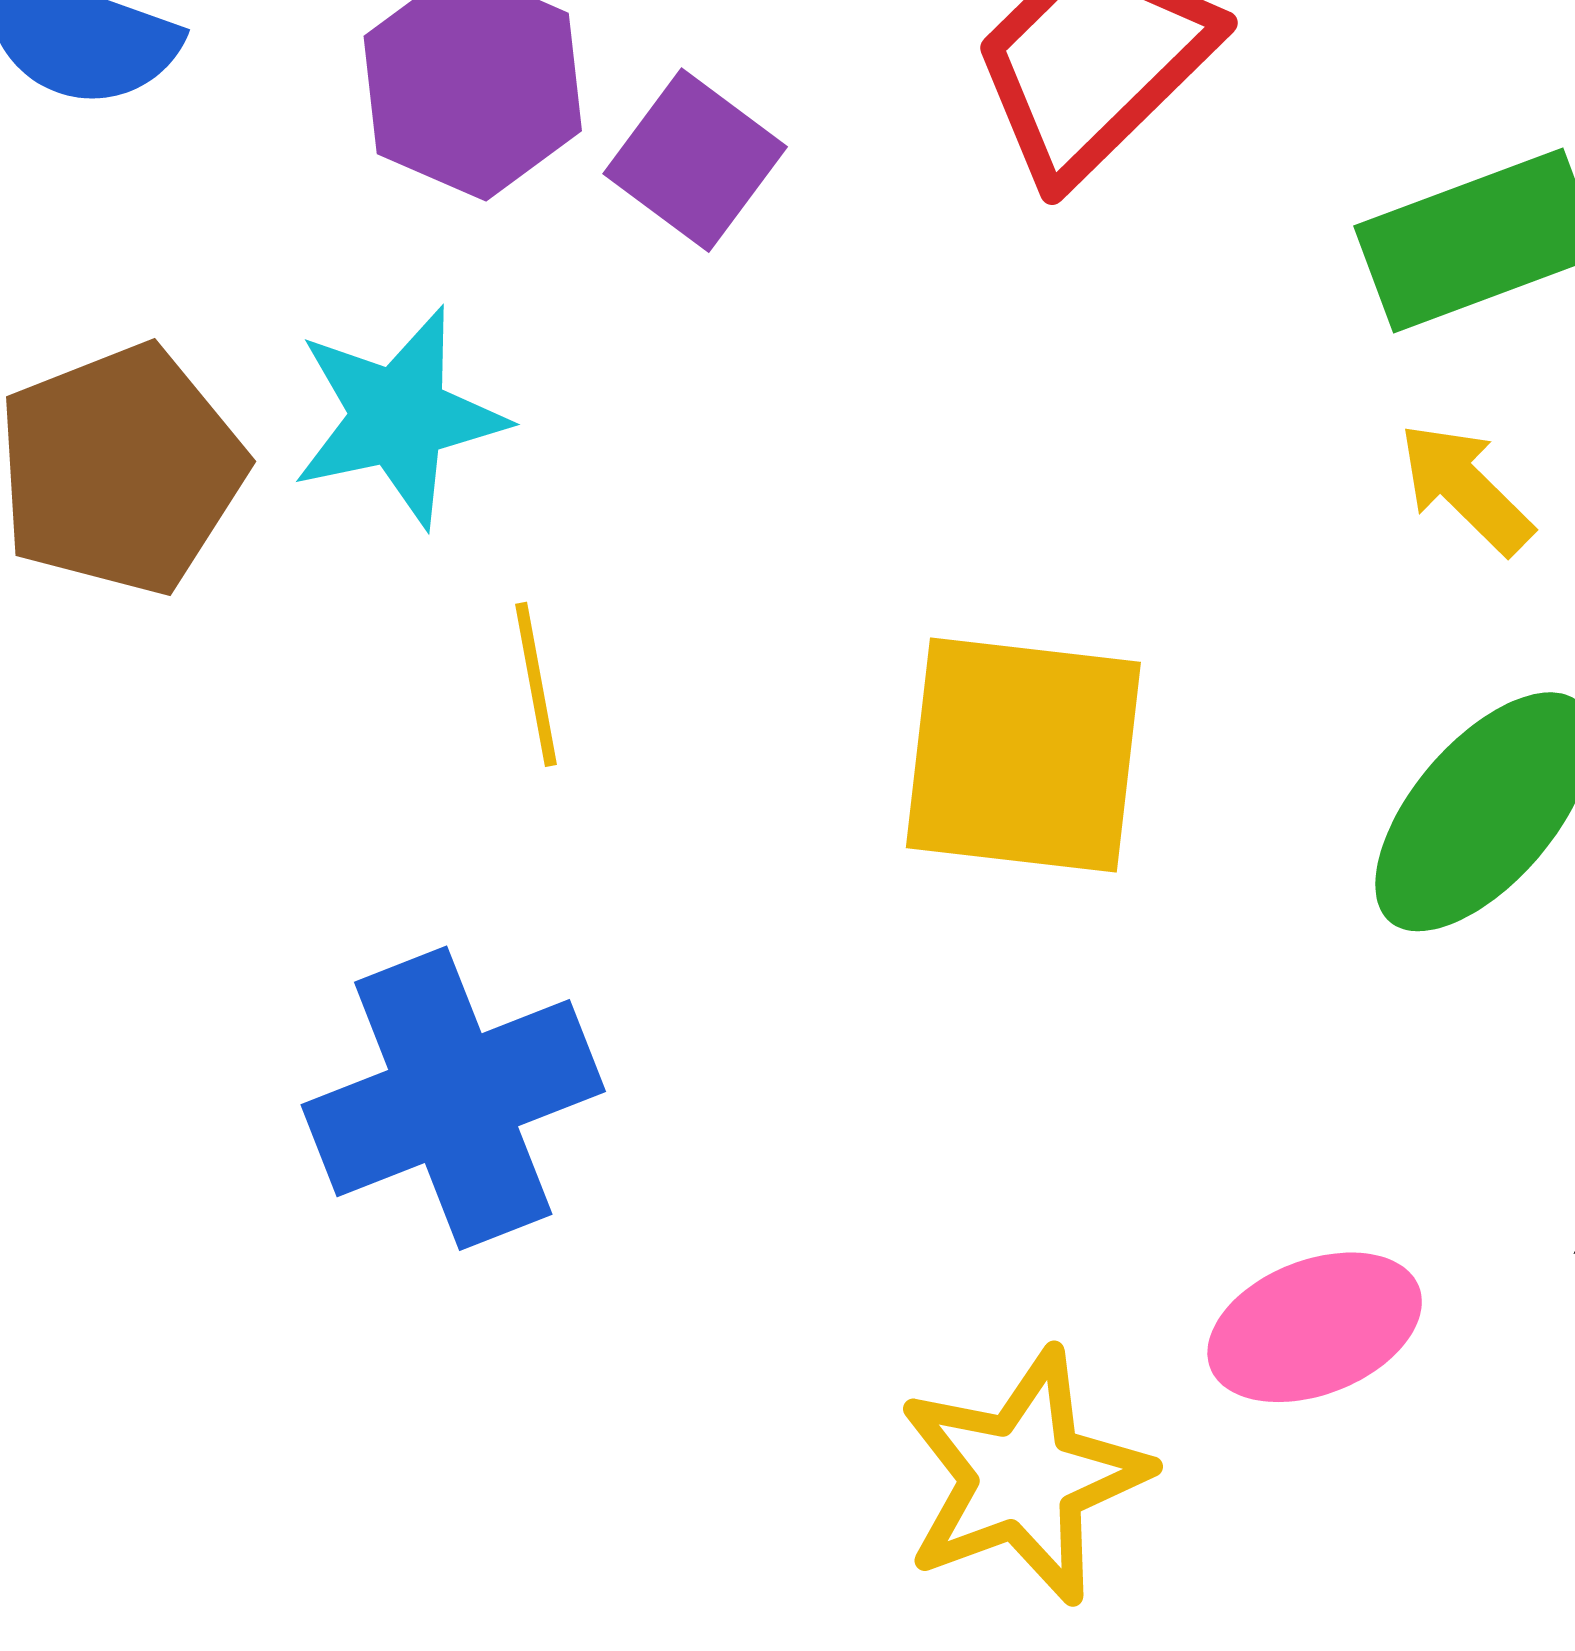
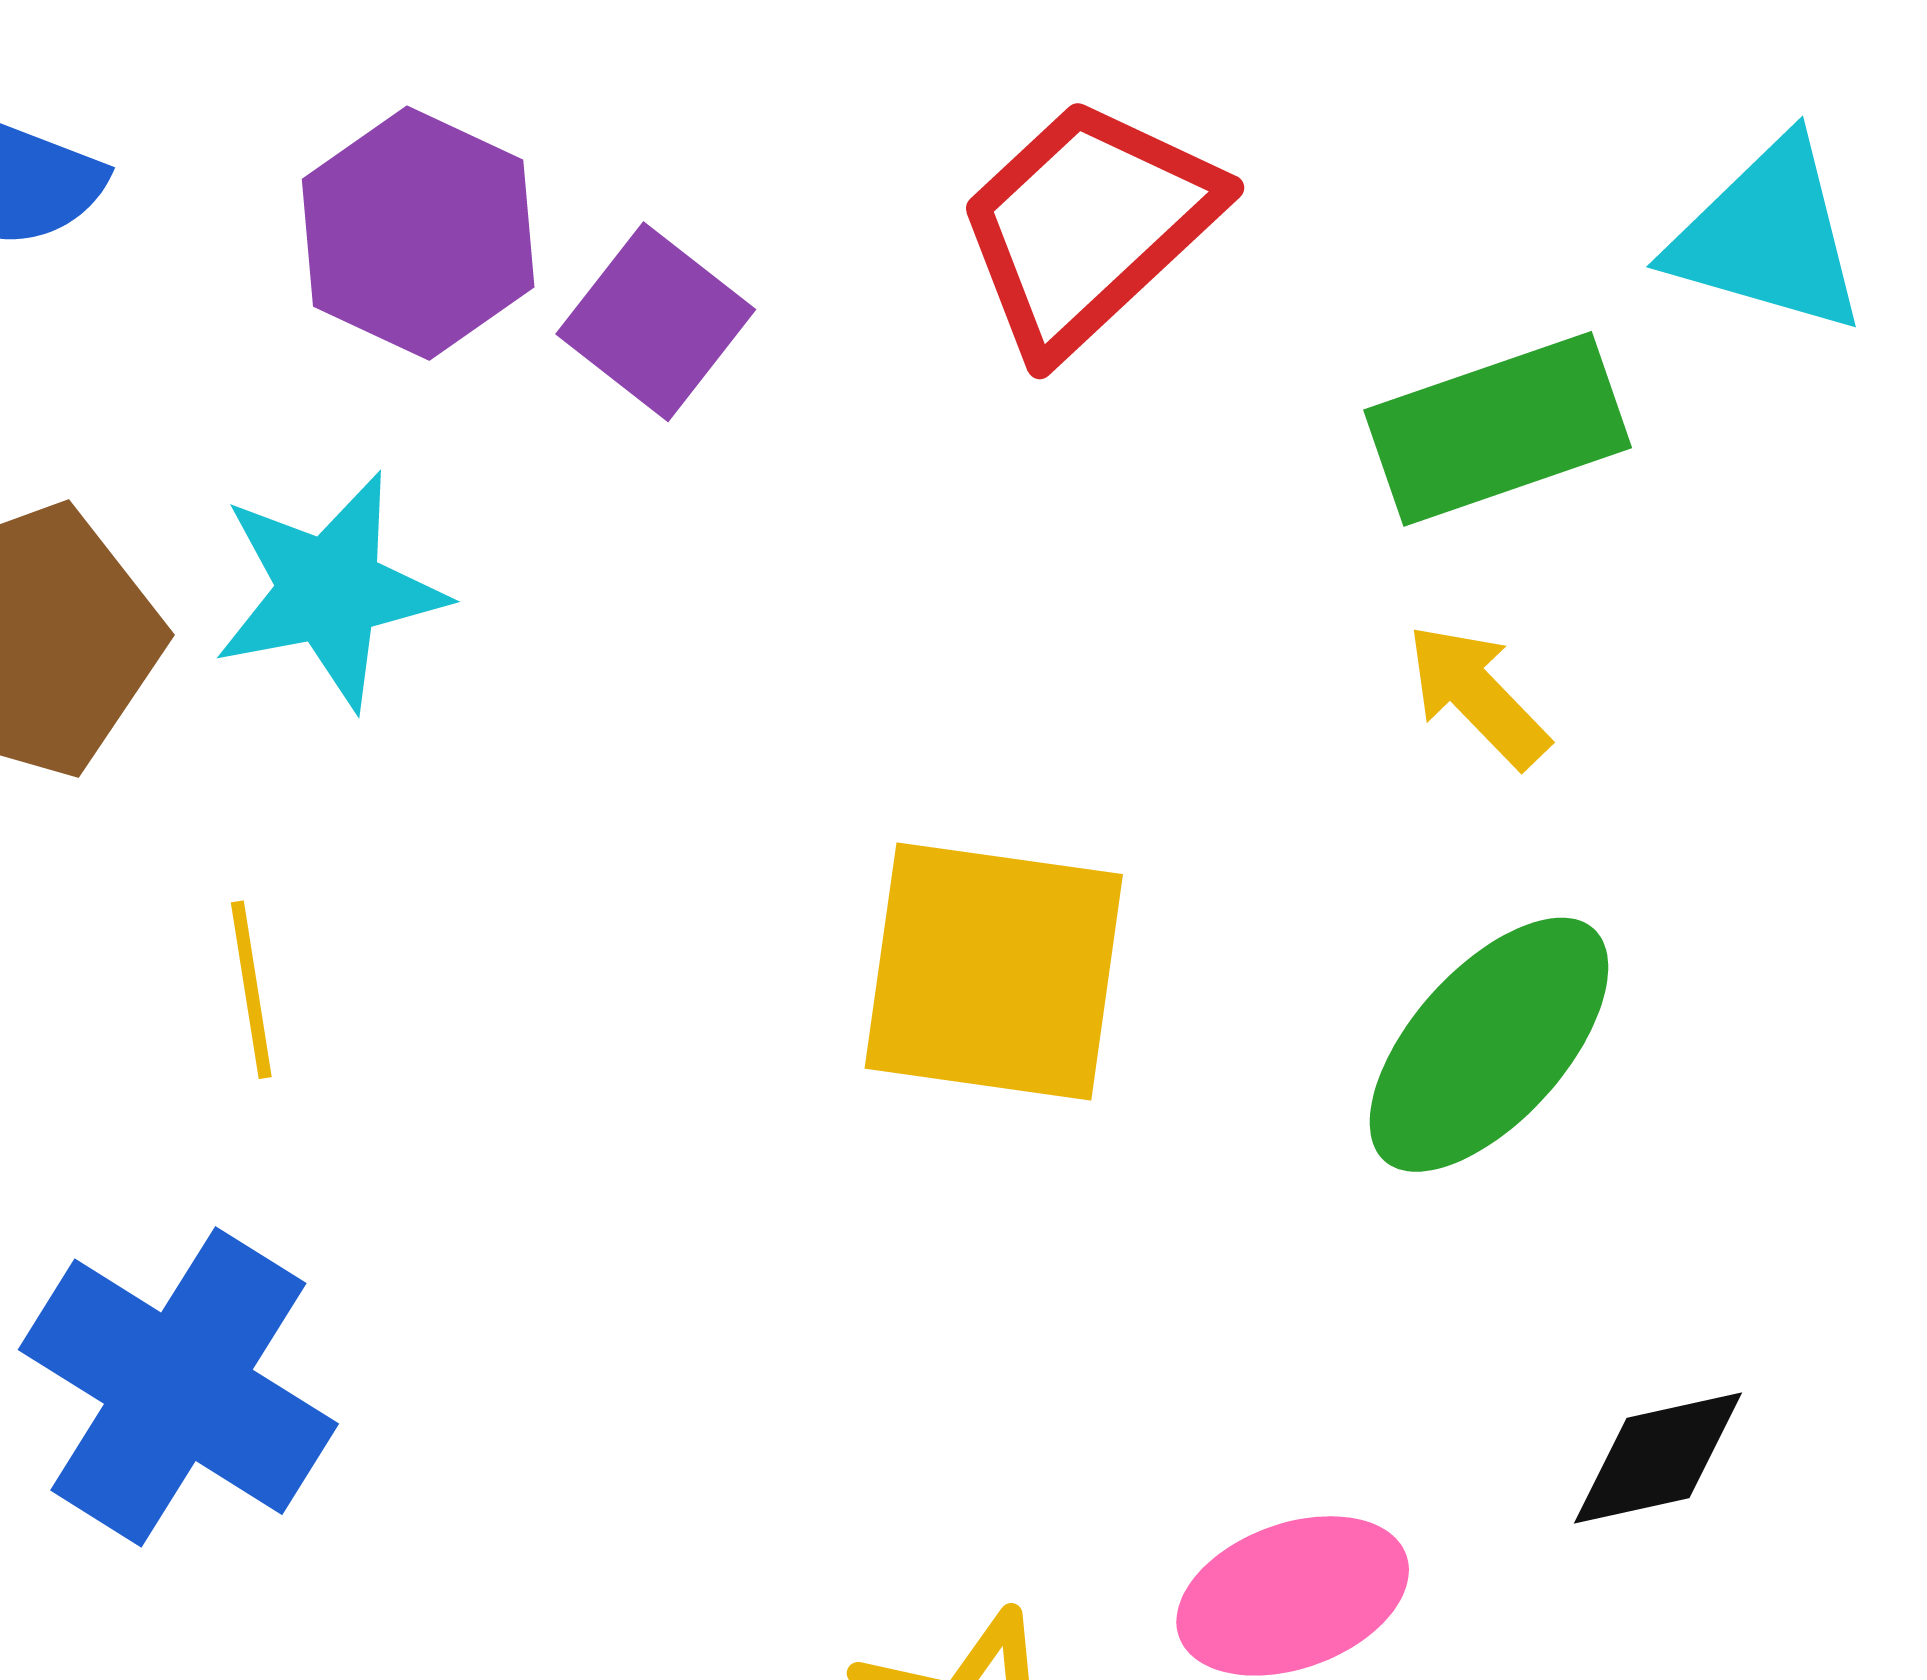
yellow line: (536, 684) -> (251, 990), moved
blue cross: (453, 1098) -> (178, 1387), moved, turned -38

